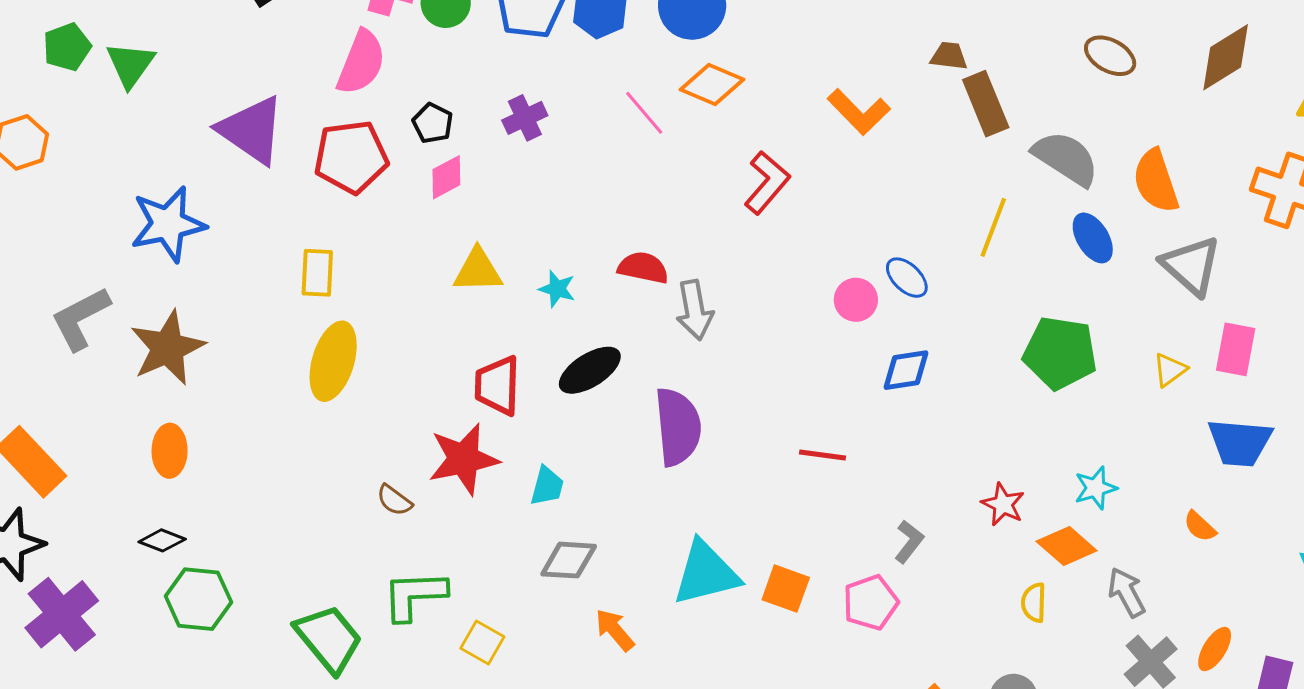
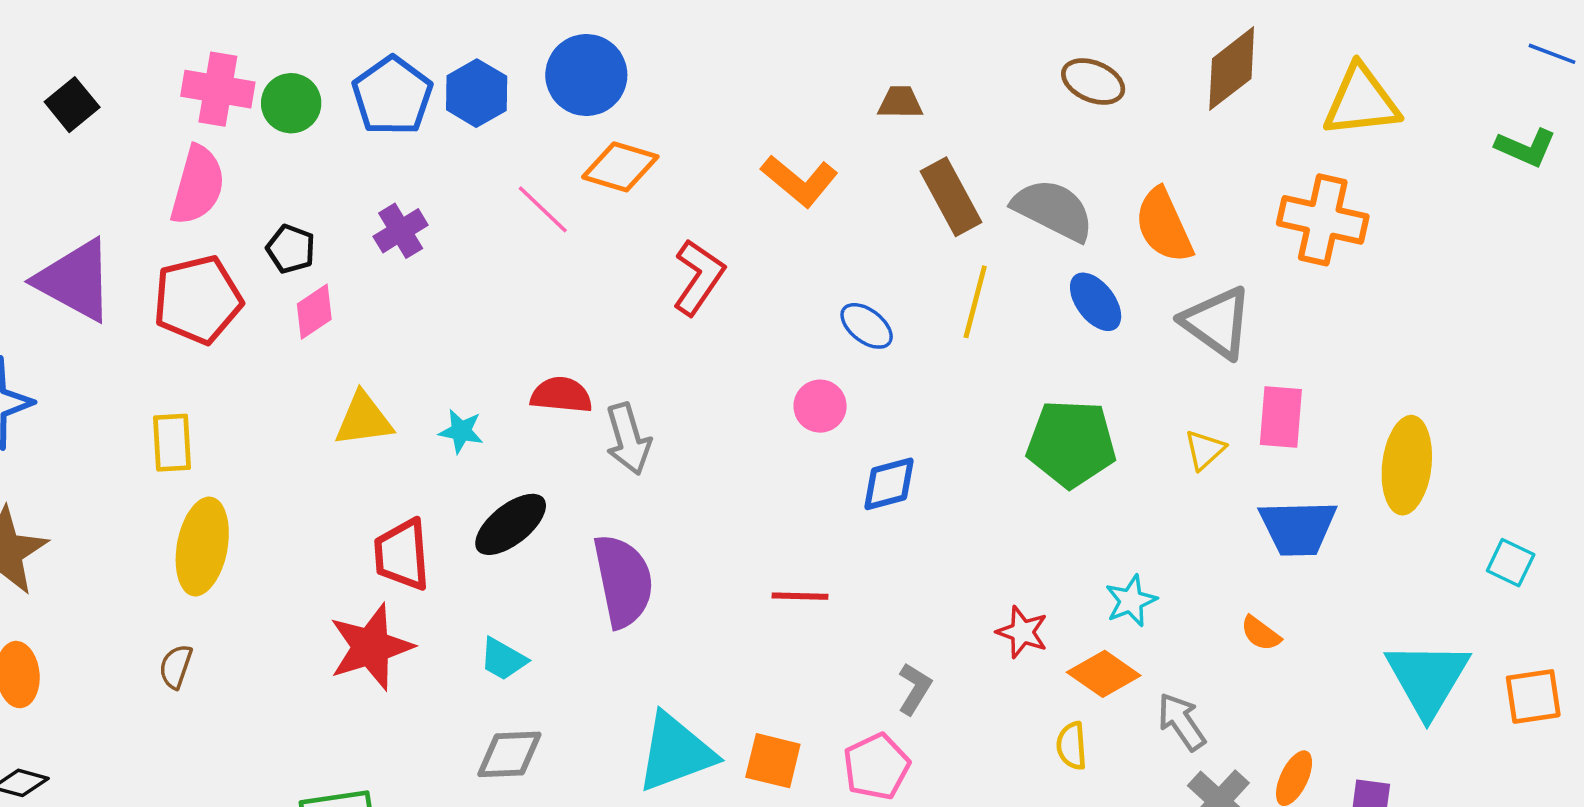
brown rectangle: (986, 104) -> (951, 197), moved
blue ellipse: (907, 278) -> (867, 326), moved
cyan trapezoid: (547, 486) -> (503, 659), moved, turned 111
brown semicircle: (394, 500) -> (176, 667), moved, turned 78

